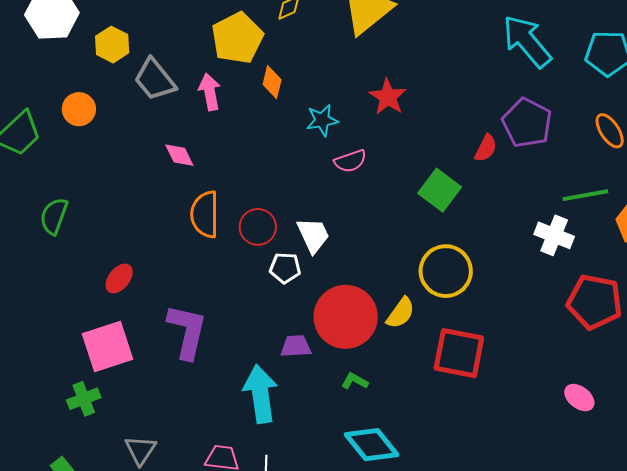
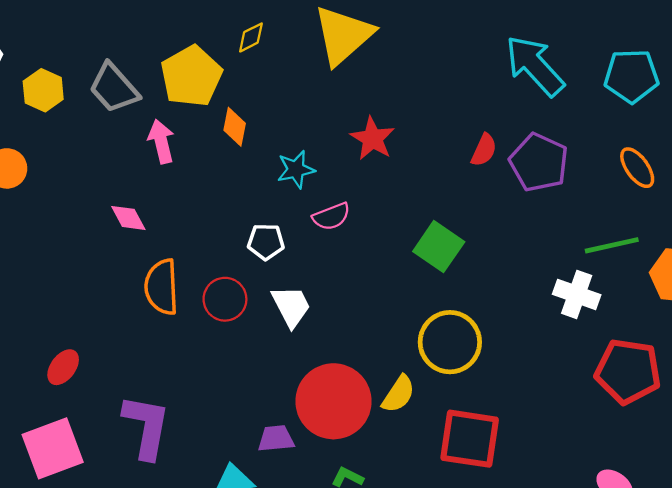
gray trapezoid: (155, 80) -> (114, 88), moved
red semicircle: (486, 148) -> (484, 150), moved
white pentagon: (285, 268) -> (266, 242), moved

